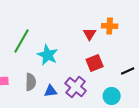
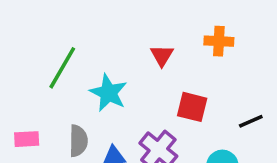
red triangle: (90, 34) -> (162, 55), moved
red square: (95, 63) -> (192, 107), turned 36

